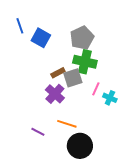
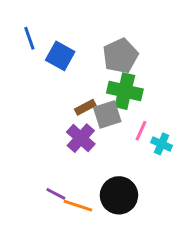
orange line: (67, 124) -> (78, 206), moved
black circle: (80, 146) -> (119, 195), moved

